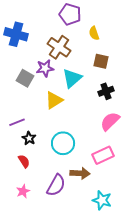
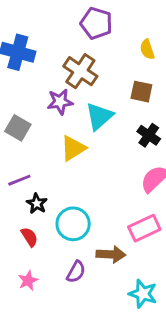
yellow semicircle: (94, 33) -> (147, 49), moved
gray square: (25, 78) -> (18, 128), moved
black cross: (106, 91) -> (149, 135), turned -35
cyan circle: (63, 143) -> (73, 224), moved
purple semicircle: (56, 185) -> (76, 272), size x0.7

